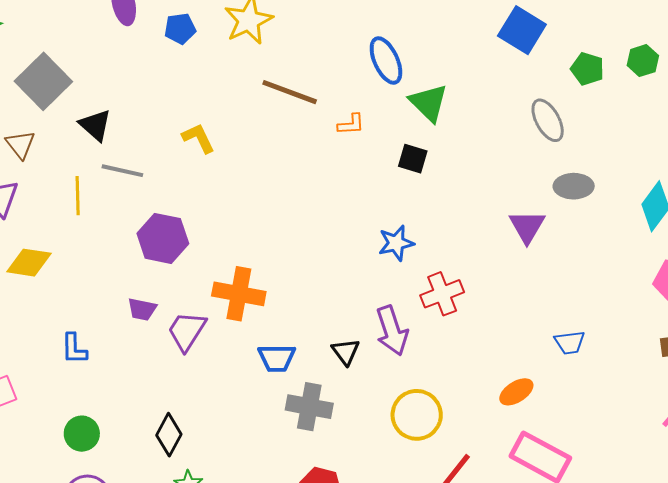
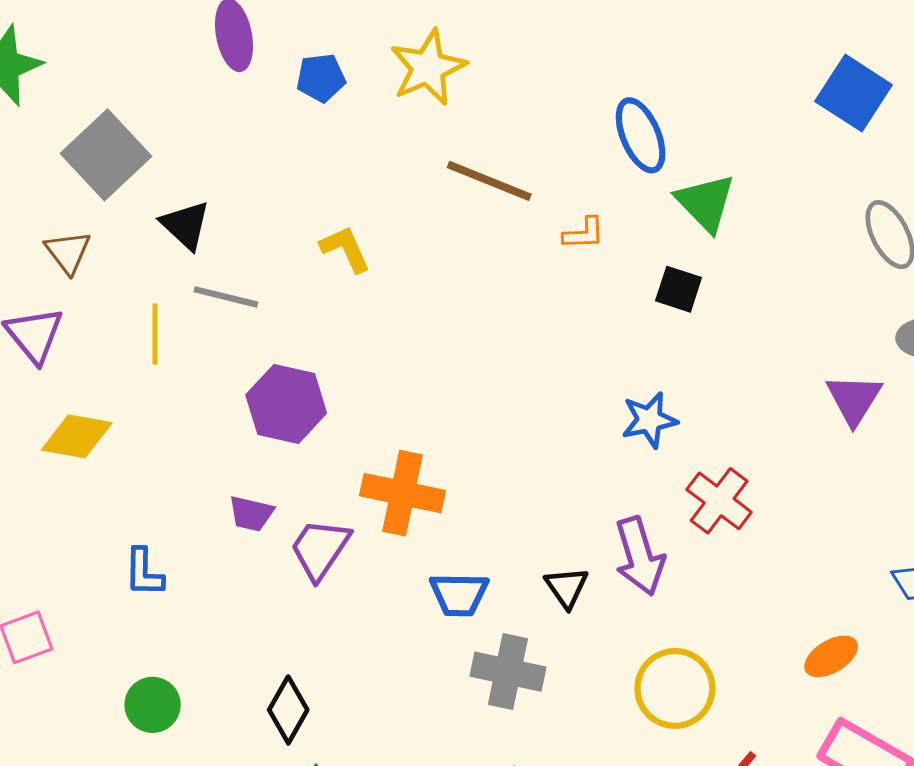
red cross: (442, 294) -> (719, 501), turned -33

